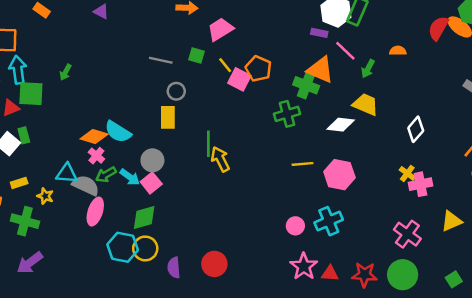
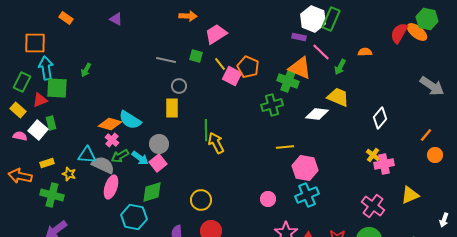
pink hexagon: (339, 175) -> (305, 168), moved
pink circle: (295, 226) -> (268, 199), moved
yellow circle: (145, 248) -> (201, 200), moved

